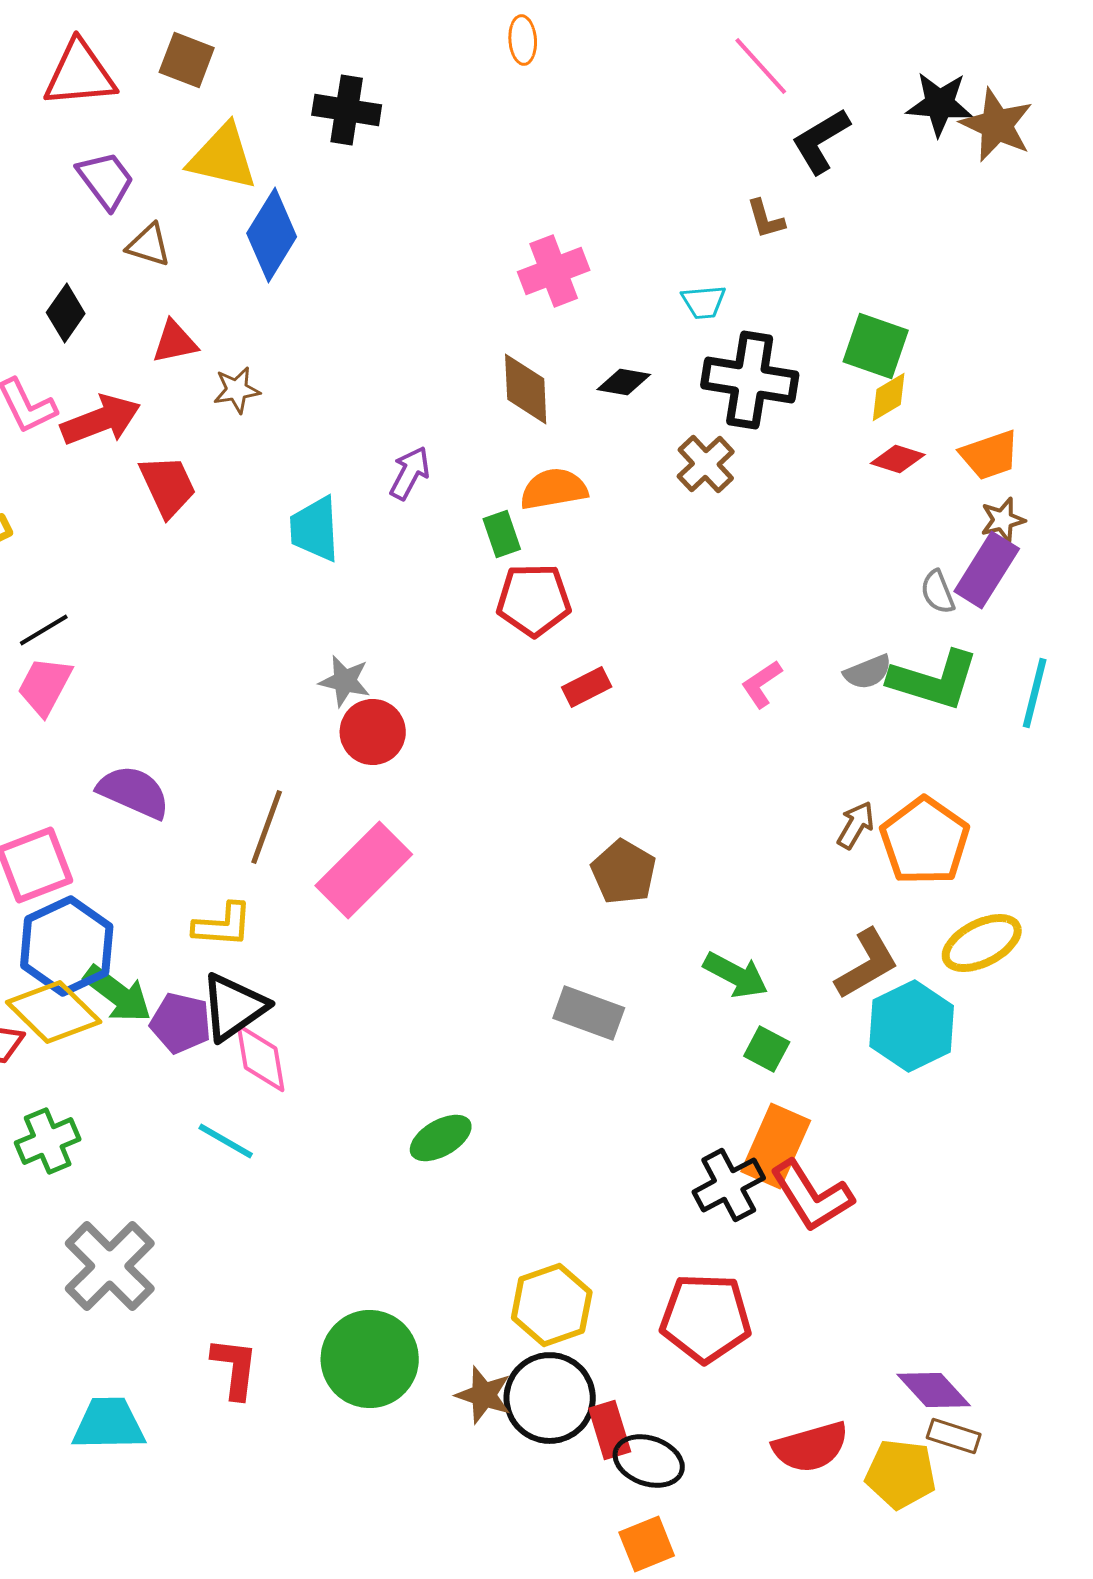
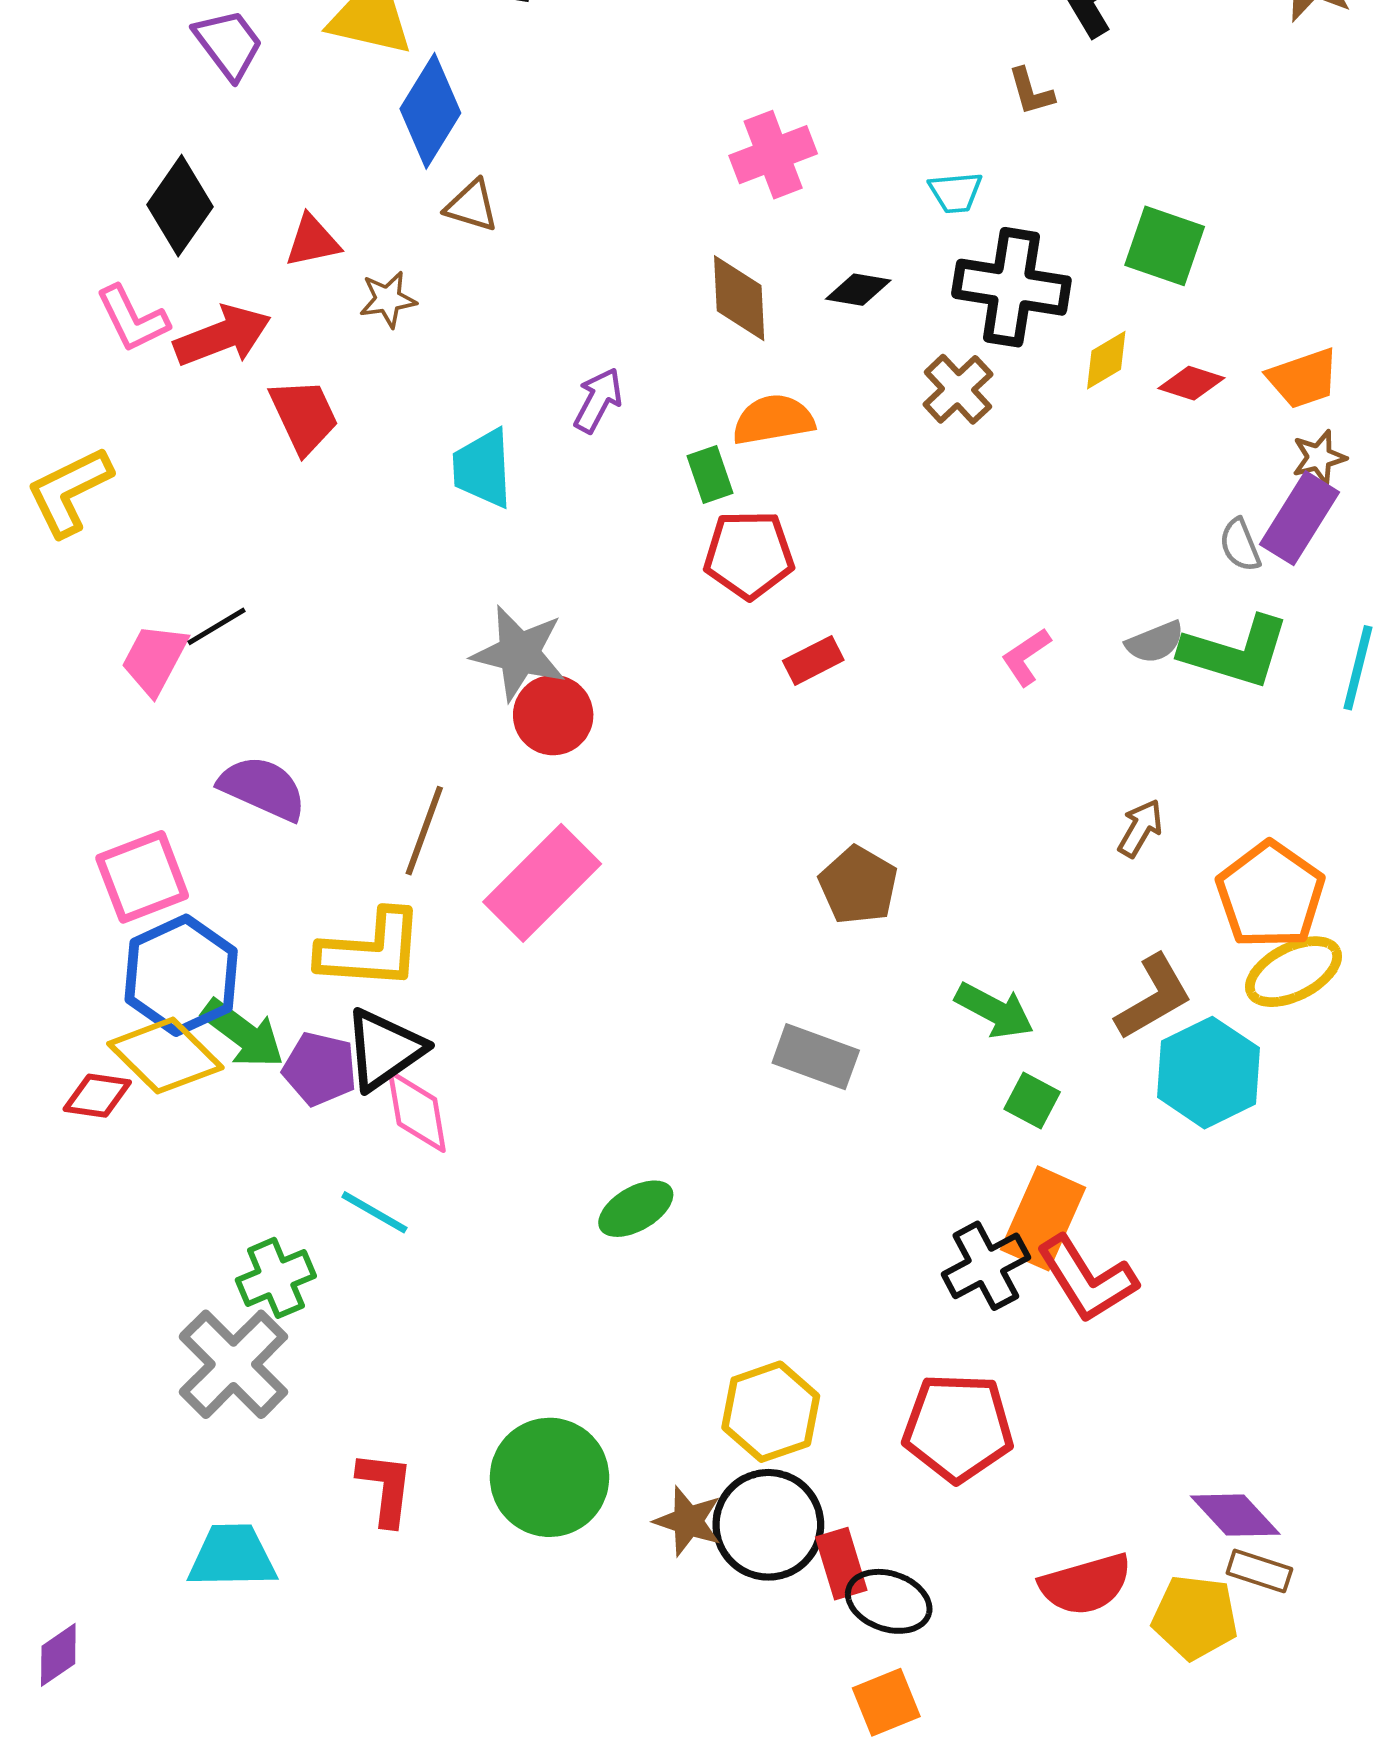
brown triangle: (149, 245) -> (472, 206), moved
black diamond: (66, 313) -> (180, 206), size x1.4
yellow diamond: (889, 397) -> (1106, 360), moved
black line: (44, 630) -> (216, 626), moved
gray star: (345, 681) -> (519, 653), size x1.5
orange pentagon: (925, 841) -> (1270, 895), moved
yellow L-shape: (223, 925) -> (371, 950), size x1.5
green cross: (48, 1141) -> (276, 1278), moved

